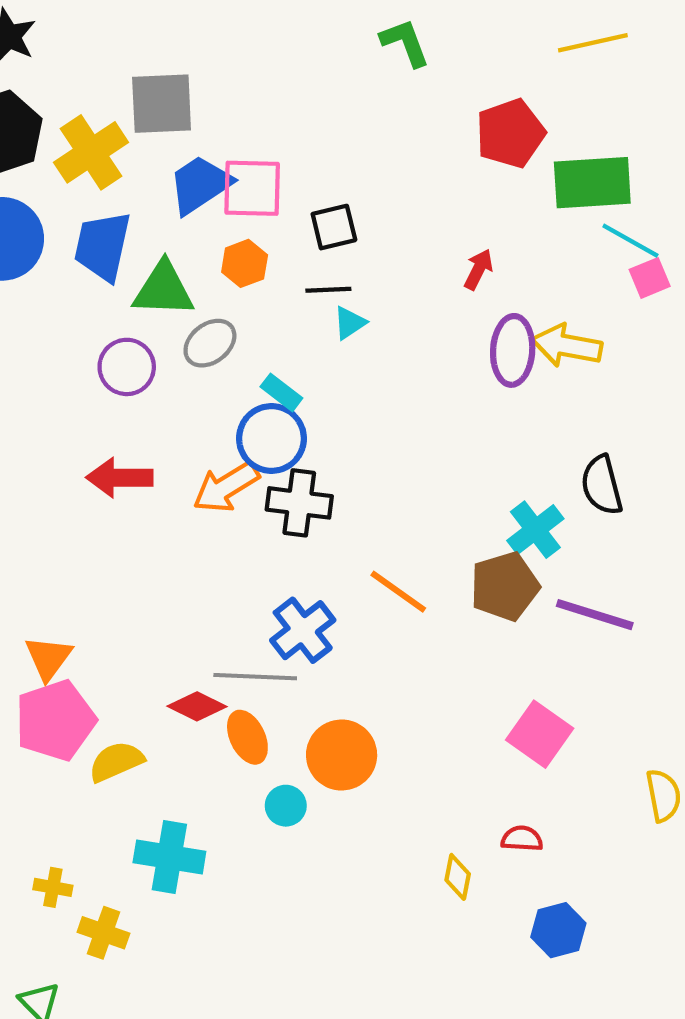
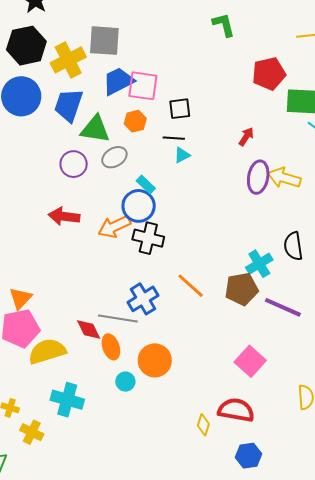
red diamond: (197, 706) -> (89, 329), turned 32
yellow semicircle: (116, 762) -> (47, 351), size x1.4
red semicircle: (522, 839) -> (236, 410), size x1.8

